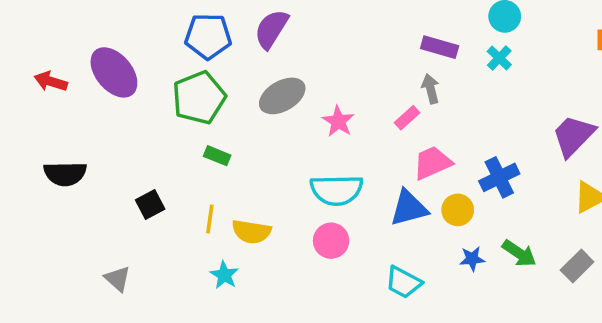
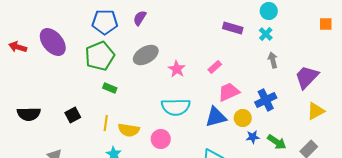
purple semicircle: (271, 29) -> (140, 18), size x0.7
gray arrow: (431, 89) -> (273, 60), moved
black semicircle: (65, 174) -> (29, 114), moved
pink circle: (331, 241) -> (161, 139), moved
blue star: (472, 259) -> (253, 137), moved

